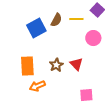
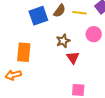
brown star: (56, 65) -> (63, 41), moved
orange arrow: (37, 86) -> (13, 75), moved

